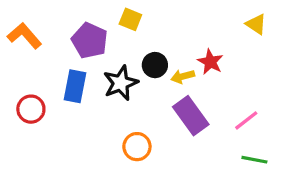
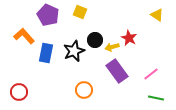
orange L-shape: (24, 36) -> (24, 36), moved
purple pentagon: (90, 41) -> (48, 15), moved
red circle: (31, 109) -> (19, 92), moved

